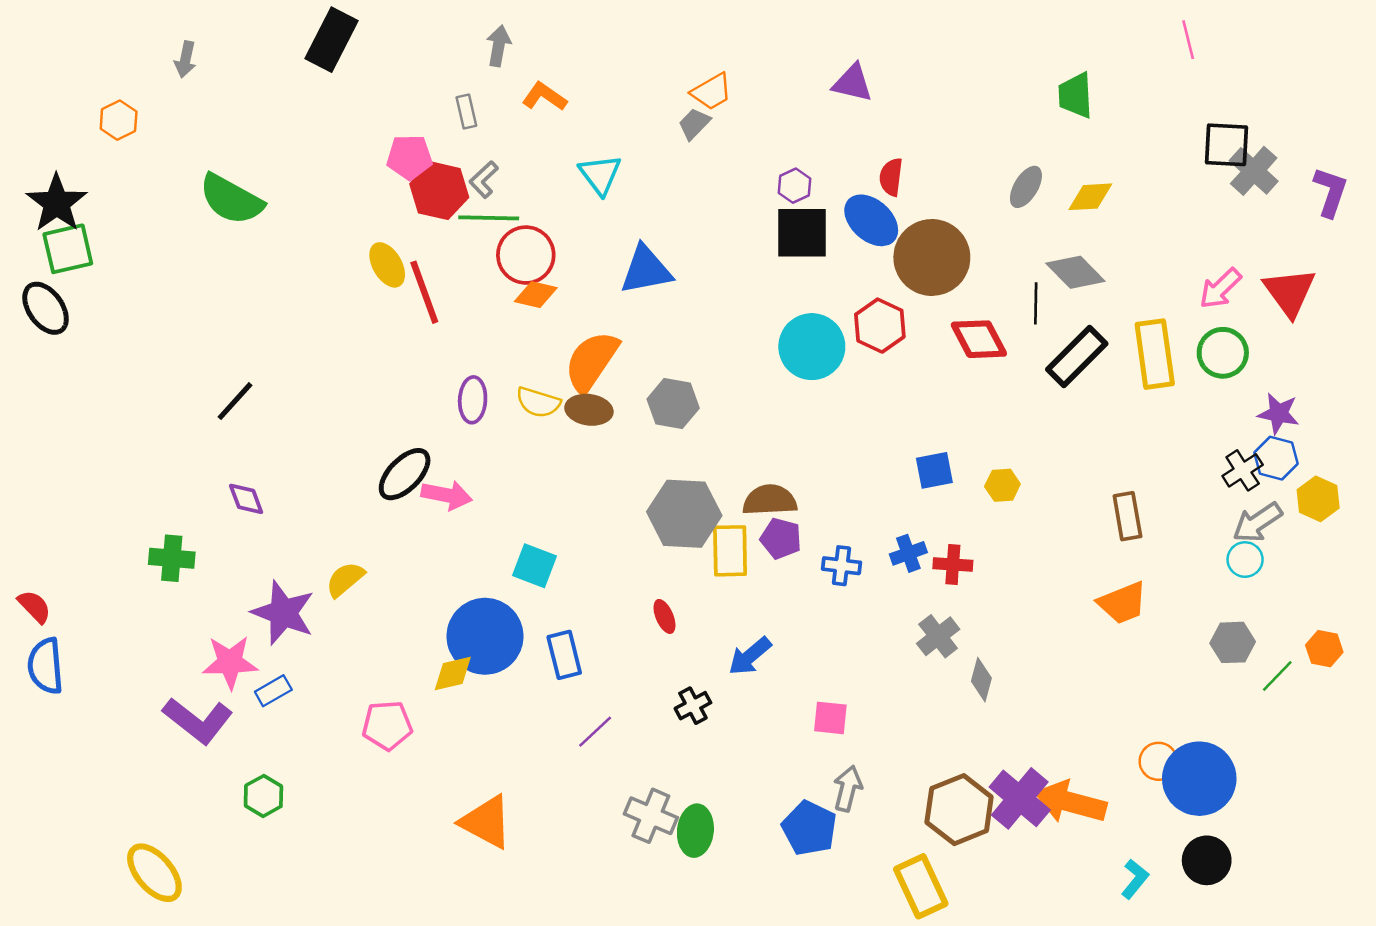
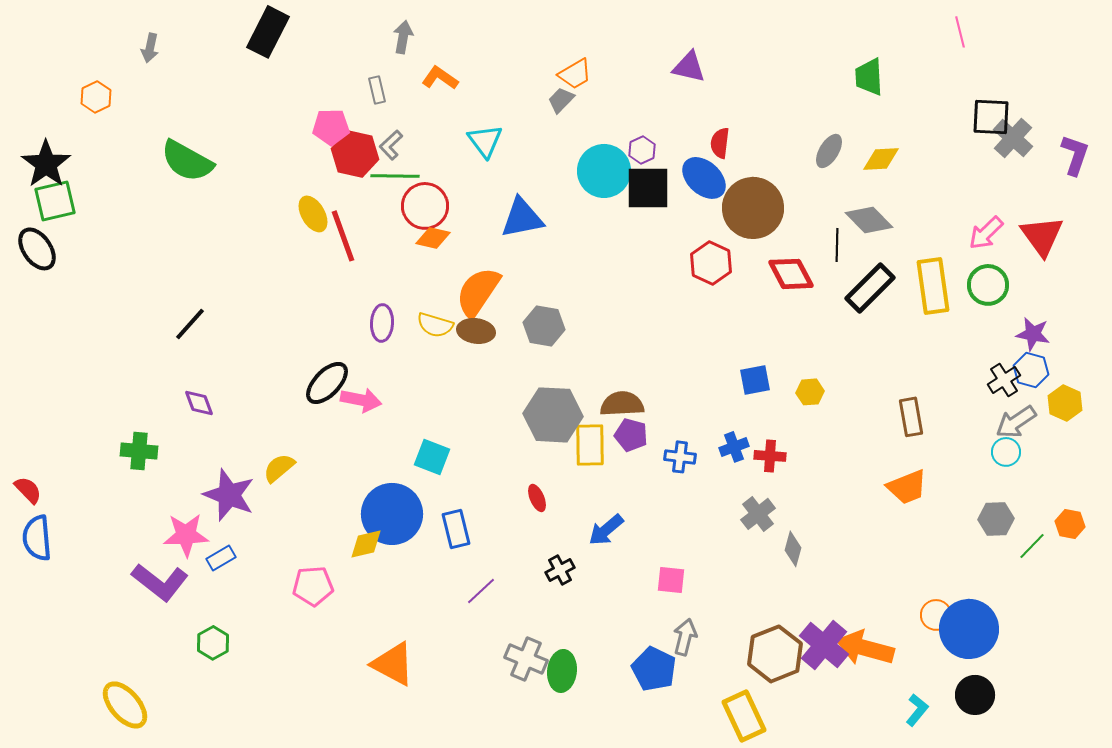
cyan circle: (812, 347) -> (604, 171), moved

